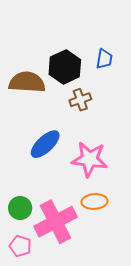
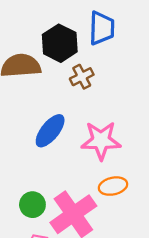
blue trapezoid: (104, 59) -> (102, 28), size x1.5

